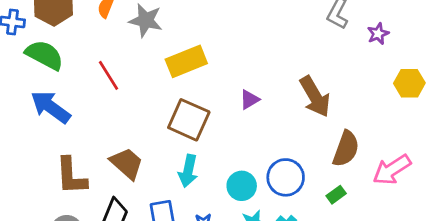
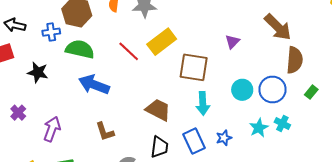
yellow rectangle: (186, 61) -> (162, 42), moved
brown semicircle: (346, 149) -> (295, 60), moved
brown L-shape: (71, 176) -> (105, 132), moved, size x0.7
cyan circle: (242, 186) -> (242, 90), moved

